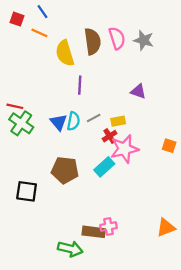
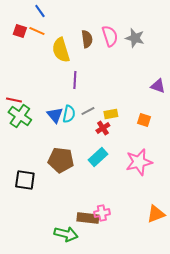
red square: (17, 19) -> (20, 31), moved
brown semicircle: (93, 41) -> (87, 39), size x0.7
purple triangle: (138, 91) -> (158, 86), moved
orange square: (169, 146) -> (144, 120), moved
pink star: (124, 149) -> (139, 162), moved

